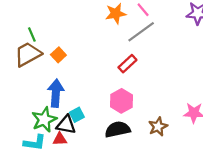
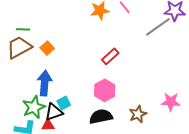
gray line: (141, 32) -> (158, 27), moved
green line: (32, 34) -> (23, 29), turned -64
black triangle: (66, 125) -> (54, 112), turned -30

